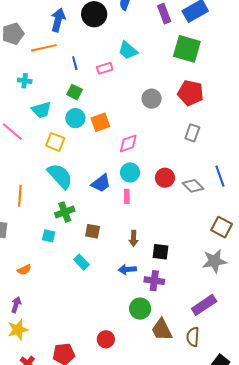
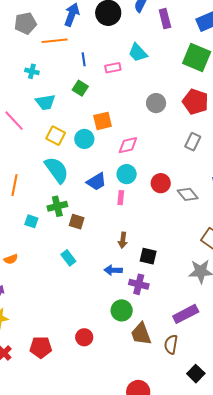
purple rectangle: (164, 14) -> (165, 19), moved
cyan circle: (75, 118) -> (84, 139), moved
brown square: (93, 231) -> (77, 222), moved
cyan square: (49, 236) -> (31, 221), moved

